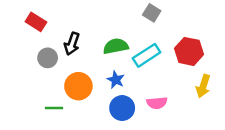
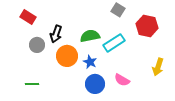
red hexagon: (189, 51) -> (147, 26), moved
orange circle: (78, 86) -> (67, 56), moved
pink semicircle: (157, 103) -> (122, 80), turned 35
green line: (54, 108) -> (32, 84), moved

